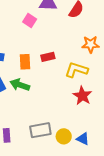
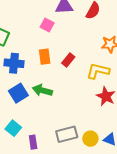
red rectangle: (48, 57) -> (68, 60), turned -32
orange rectangle: (25, 62) -> (45, 57), moved

